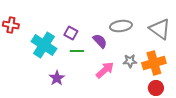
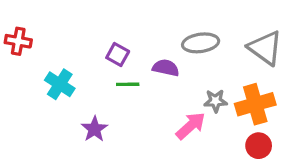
purple semicircle: (100, 41) -> (166, 68), turned -35
cyan cross: (44, 45) -> (60, 84), moved, size x0.7
pink arrow: (105, 70) -> (191, 126), moved

